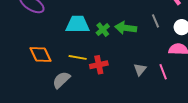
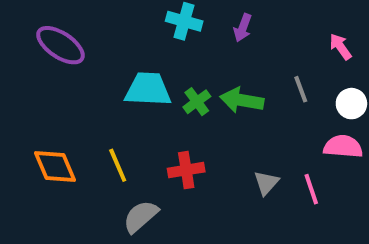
orange diamond: (40, 55) -> (55, 166), moved
yellow line: (78, 57) -> (118, 165), moved, turned 54
gray semicircle: (61, 80) -> (141, 216), moved

